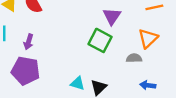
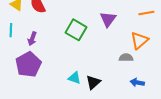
green square: (100, 40) -> (76, 30), moved
purple pentagon: (26, 71) -> (28, 64), turned 30

